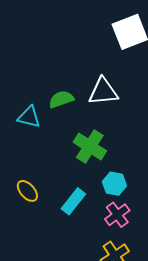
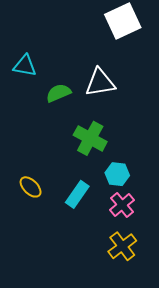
cyan triangle: (29, 117) -> (25, 66), moved

